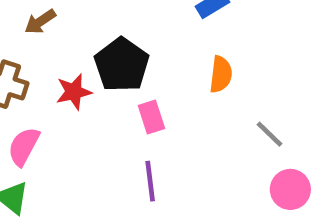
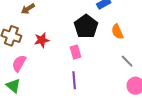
black pentagon: (122, 65) -> (86, 26), moved
orange semicircle: (221, 74) -> (117, 32), moved, turned 147

